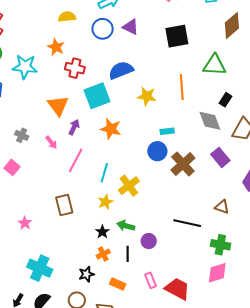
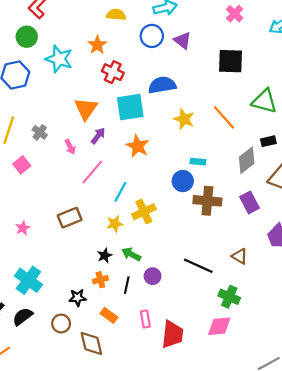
orange line: (182, 87) -> (224, 117), turned -50
black rectangle: (226, 100) -> (268, 141), turned 32
gray diamond: (210, 121) -> (247, 160), turned 60
brown cross: (183, 164) -> (207, 201), turned 35
brown rectangle: (64, 205) -> (70, 218), turned 70
red trapezoid: (177, 289) -> (172, 334), turned 56

